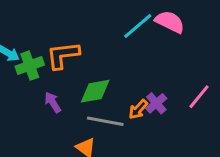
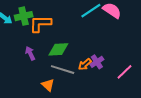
green cross: (30, 66) -> (24, 16), moved
pink line: (199, 97) -> (125, 72), moved

